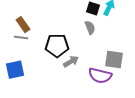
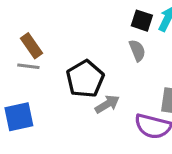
black pentagon: (57, 46) -> (85, 79), turned -30

